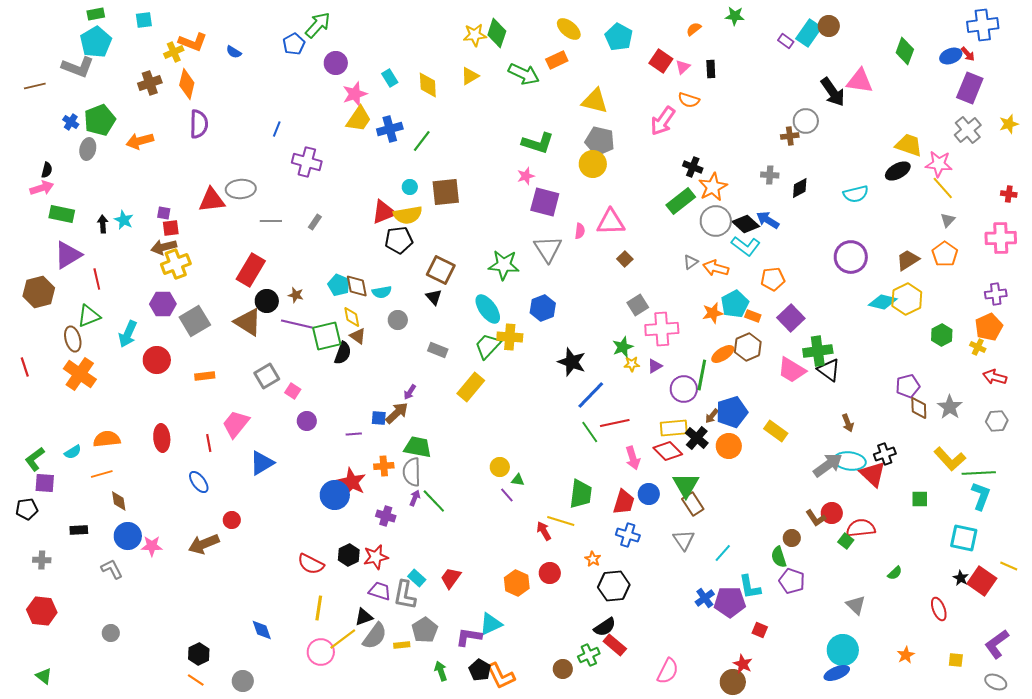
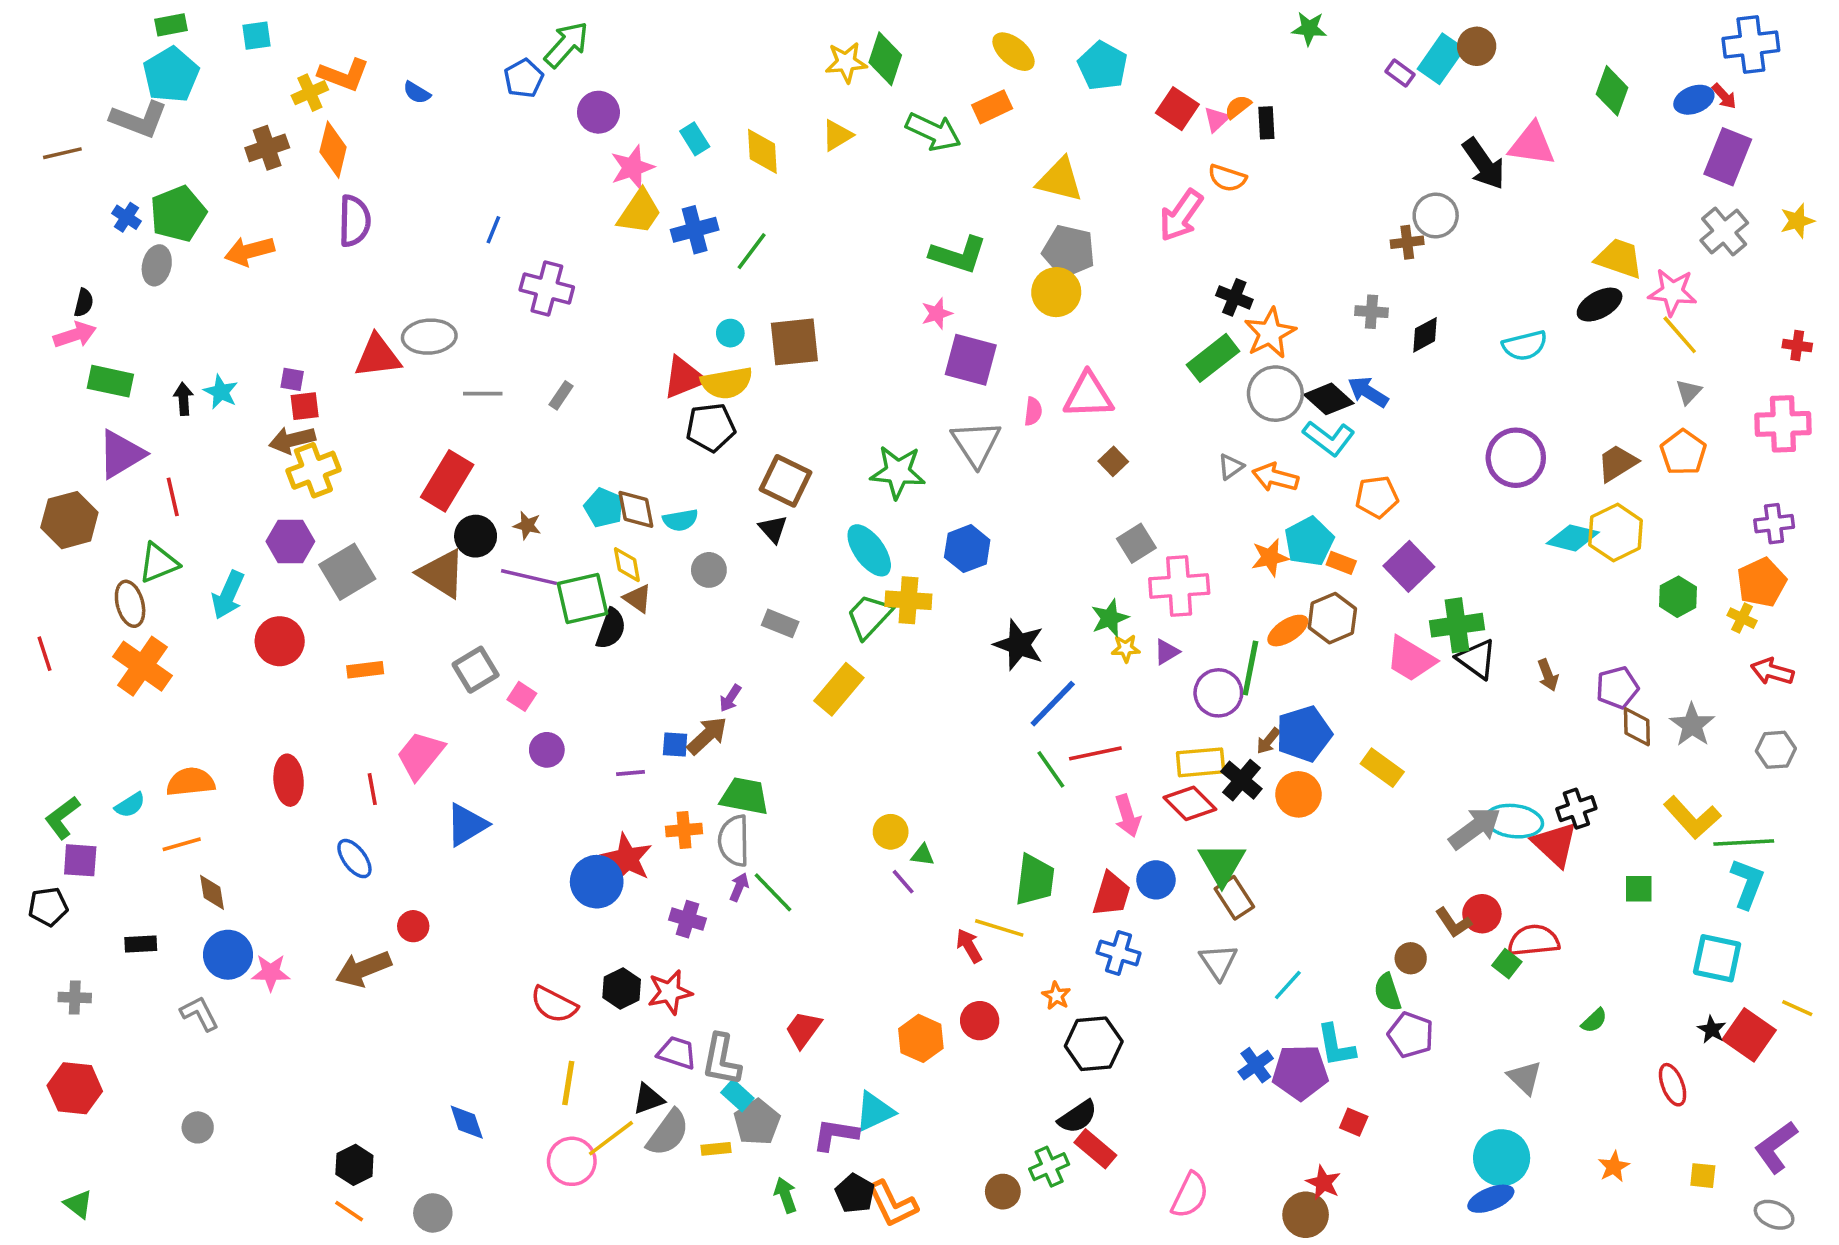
orange semicircle: (694, 29) -> (1238, 107), moved
brown arrow: (848, 423) -> (1548, 675), moved
cyan rectangle: (417, 578) -> (737, 1095), moved

